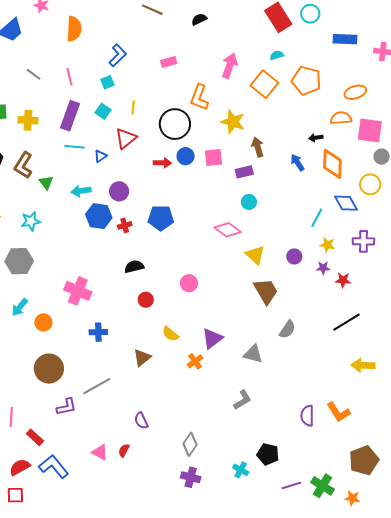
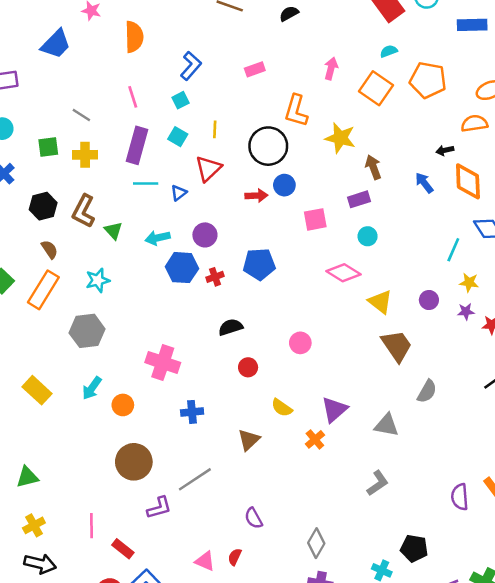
pink arrow: (230, 66) -> (331, 69), size x0.7
gray line: (33, 74) -> (81, 115), moved
pink square: (213, 158) -> (315, 219), moved

